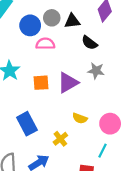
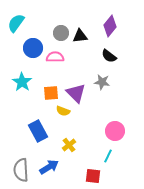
blue circle: (30, 25) -> (33, 48), moved
black semicircle: (90, 43) -> (109, 56), moved
purple triangle: (68, 83) -> (76, 93), turned -45
yellow semicircle: (80, 118) -> (63, 111), moved

